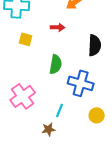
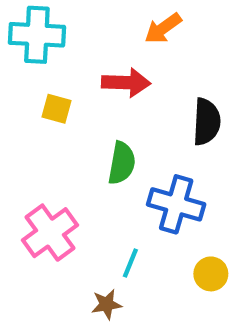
red arrow: (58, 27) -> (126, 83), size x1.5

